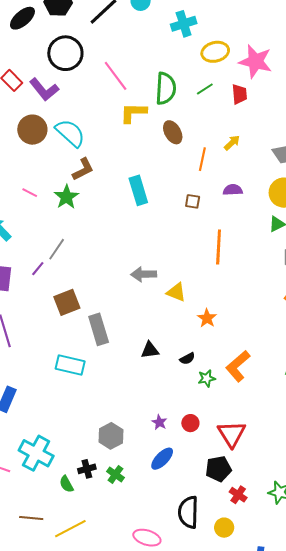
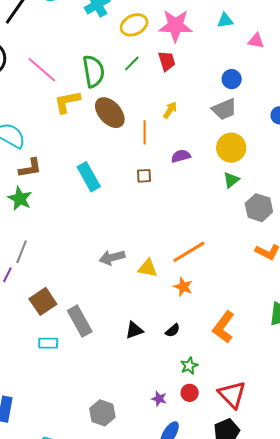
brown ellipse: (173, 132) -> (110, 113), size x1.4
brown L-shape: (83, 169) -> (30, 168), turned 30
orange line: (219, 247) -> (189, 252), moved, turned 68
cyan rectangle: (70, 365) -> (48, 343), moved, size x0.7
green star: (207, 378) -> (189, 366), moved
gray hexagon: (111, 436) -> (102, 413), moved

